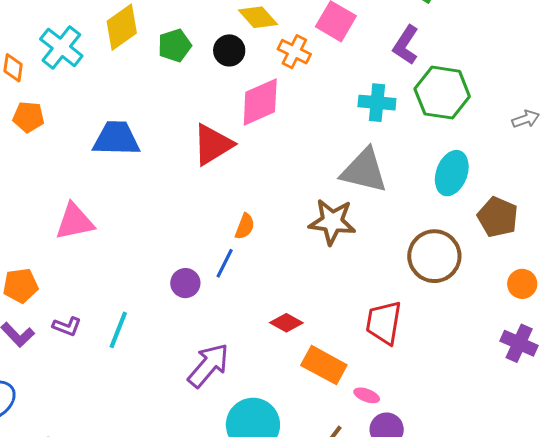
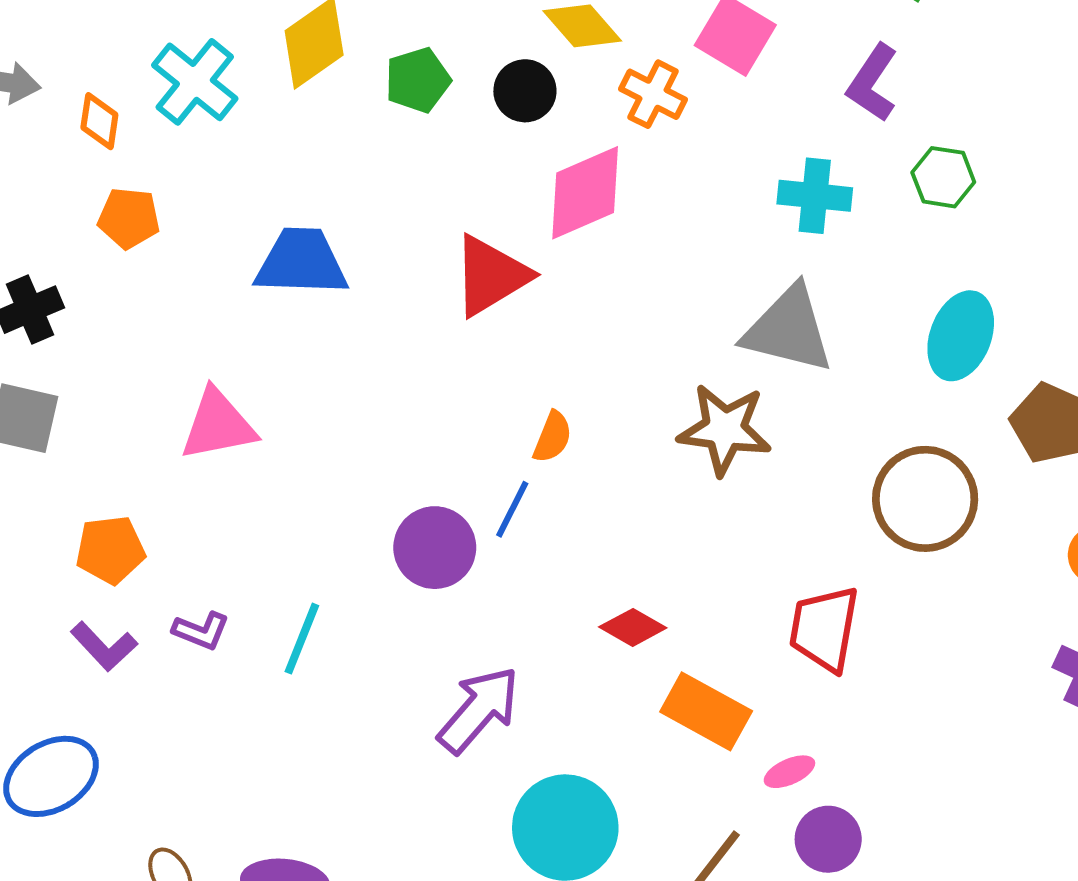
green hexagon: (442, 93) -> (943, 177), size x0.6
purple circle: (185, 283) -> (435, 548), size x1.4
pink ellipse: (367, 395) -> (789, 772), turned -45

